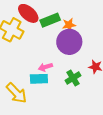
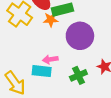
orange star: (69, 25) -> (51, 20), moved

